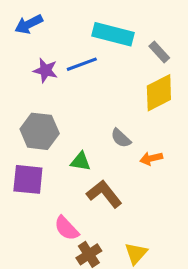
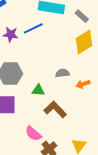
gray semicircle: (121, 138) -> (62, 73), turned 136

